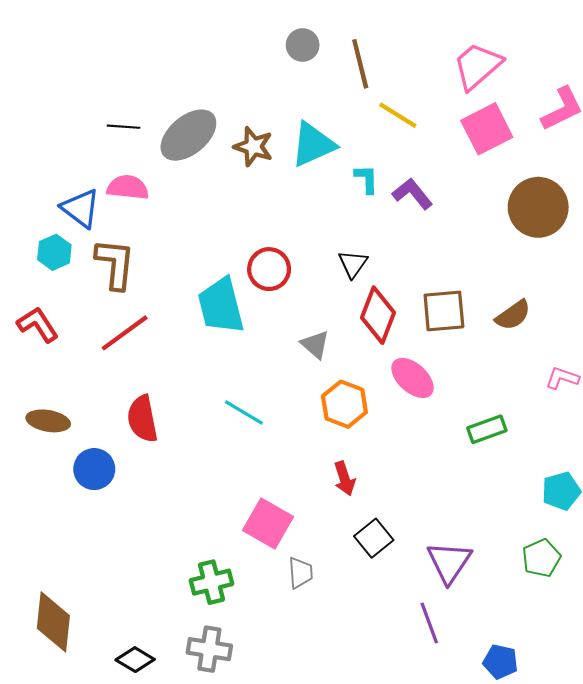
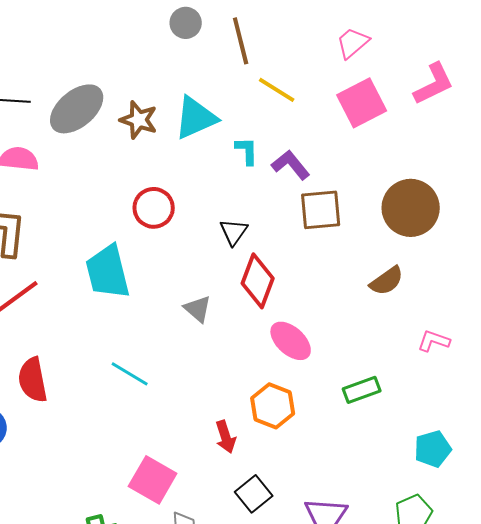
pink trapezoid: (477, 66) -> (353, 43), size x0.7
brown circle: (538, 207) -> (411, 208), moved
red circle: (269, 269) -> (154, 208), moved
brown square: (444, 311) -> (321, 210), moved
orange hexagon: (344, 404) -> (273, 406), moved

